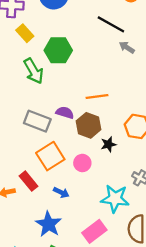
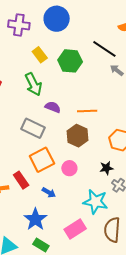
yellow rectangle: (25, 33) -> (40, 55), moved
green hexagon: (58, 50) -> (70, 61), moved
purple semicircle: (65, 113) -> (53, 107), moved
black star: (108, 144) -> (106, 168), moved

